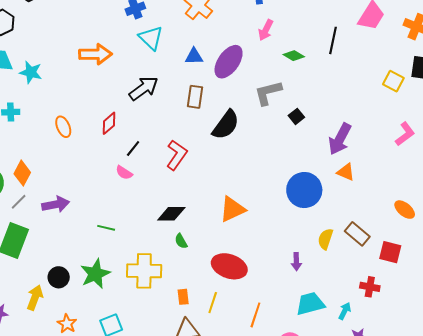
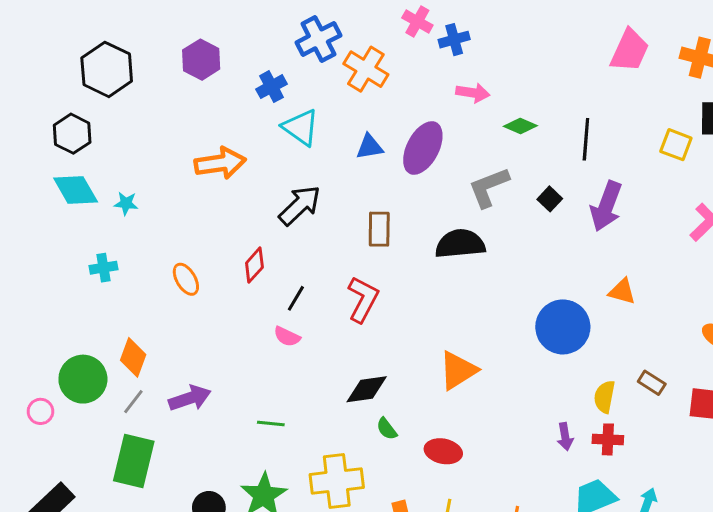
pink arrow: (266, 30) -> (473, 93), turned -100
black line: (333, 40) -> (586, 139), moved
cyan star: (31, 72) -> (126, 203), size x0.7
brown rectangle: (195, 97) -> (379, 229), moved
black square: (296, 116) -> (550, 199), moved
black semicircle: (226, 125) -> (460, 244), moved, turned -124
purple arrow: (340, 139) -> (606, 206), moved
brown rectangle: (357, 234) -> (652, 383), size x0.7
red ellipse: (229, 266) -> (443, 451), moved, size x0.7
red cross: (370, 287) -> (608, 439), moved

